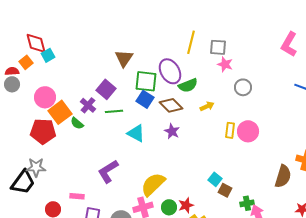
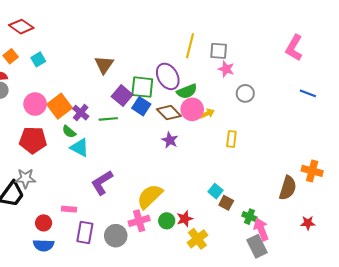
red diamond: (36, 43) -> (21, 27), moved, turned -40
brown triangle: (124, 58) -> (104, 65), moved
orange square: (26, 62) -> (11, 56), moved
purple square: (106, 89) -> (122, 96), moved
orange square: (60, 112) -> (59, 106), moved
pink circle: (248, 131) -> (192, 109), moved
cyan triangle: (136, 133) -> (80, 148), moved
green cross: (247, 203) -> (249, 217), turned 32

